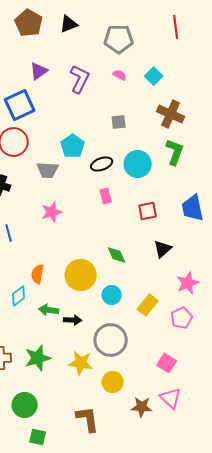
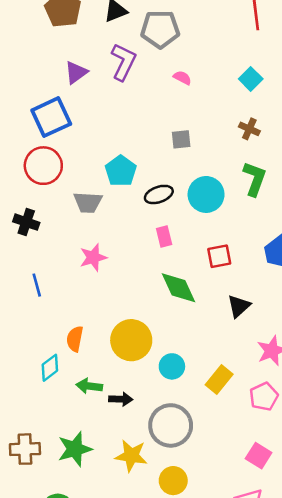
gray pentagon: (119, 39) -> (160, 29), moved
cyan square: (154, 76) -> (251, 79), moved
purple L-shape: (80, 79) -> (123, 62), moved
brown cross: (171, 114) -> (249, 129), size x0.6
green diamond: (117, 255) -> (178, 288), moved, size x1.4
pink square: (167, 363) -> (259, 456), moved

